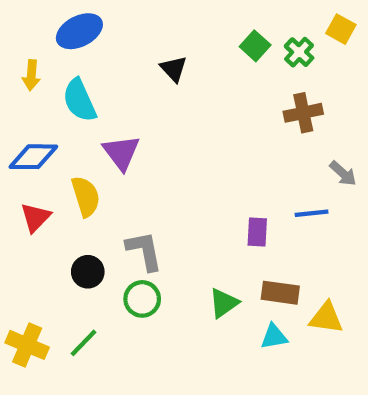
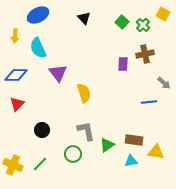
black triangle: (174, 69) -> (84, 18), moved
yellow semicircle: (86, 196) -> (84, 93), moved
purple rectangle: (257, 232) -> (123, 64), moved
gray L-shape: (144, 251) -> (86, 131), moved
green circle: (142, 299) -> (73, 154), moved

